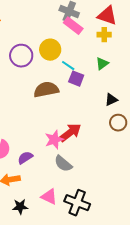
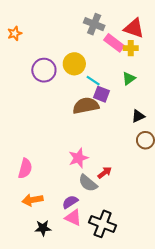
pink rectangle: (73, 26) -> (114, 43), moved
brown semicircle: (46, 90) -> (86, 106), moved
red arrow: (70, 133) -> (105, 173), moved, size x0.6
purple semicircle: (25, 158) -> (70, 202), moved

